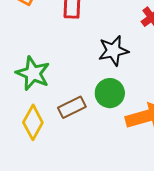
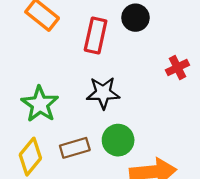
black star: (113, 51) -> (103, 93), moved

